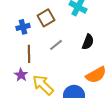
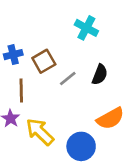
brown square: (46, 18) -> (44, 61), moved
gray line: (56, 45) -> (68, 79), moved

